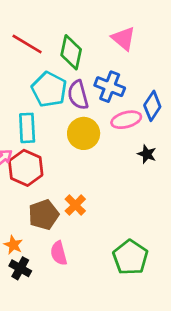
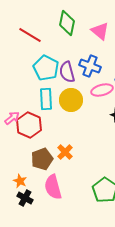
green diamond: (71, 52) -> (67, 23), moved
cyan rectangle: (27, 128) -> (46, 99), moved
pink semicircle: (59, 253) -> (53, 187), size x1.4

